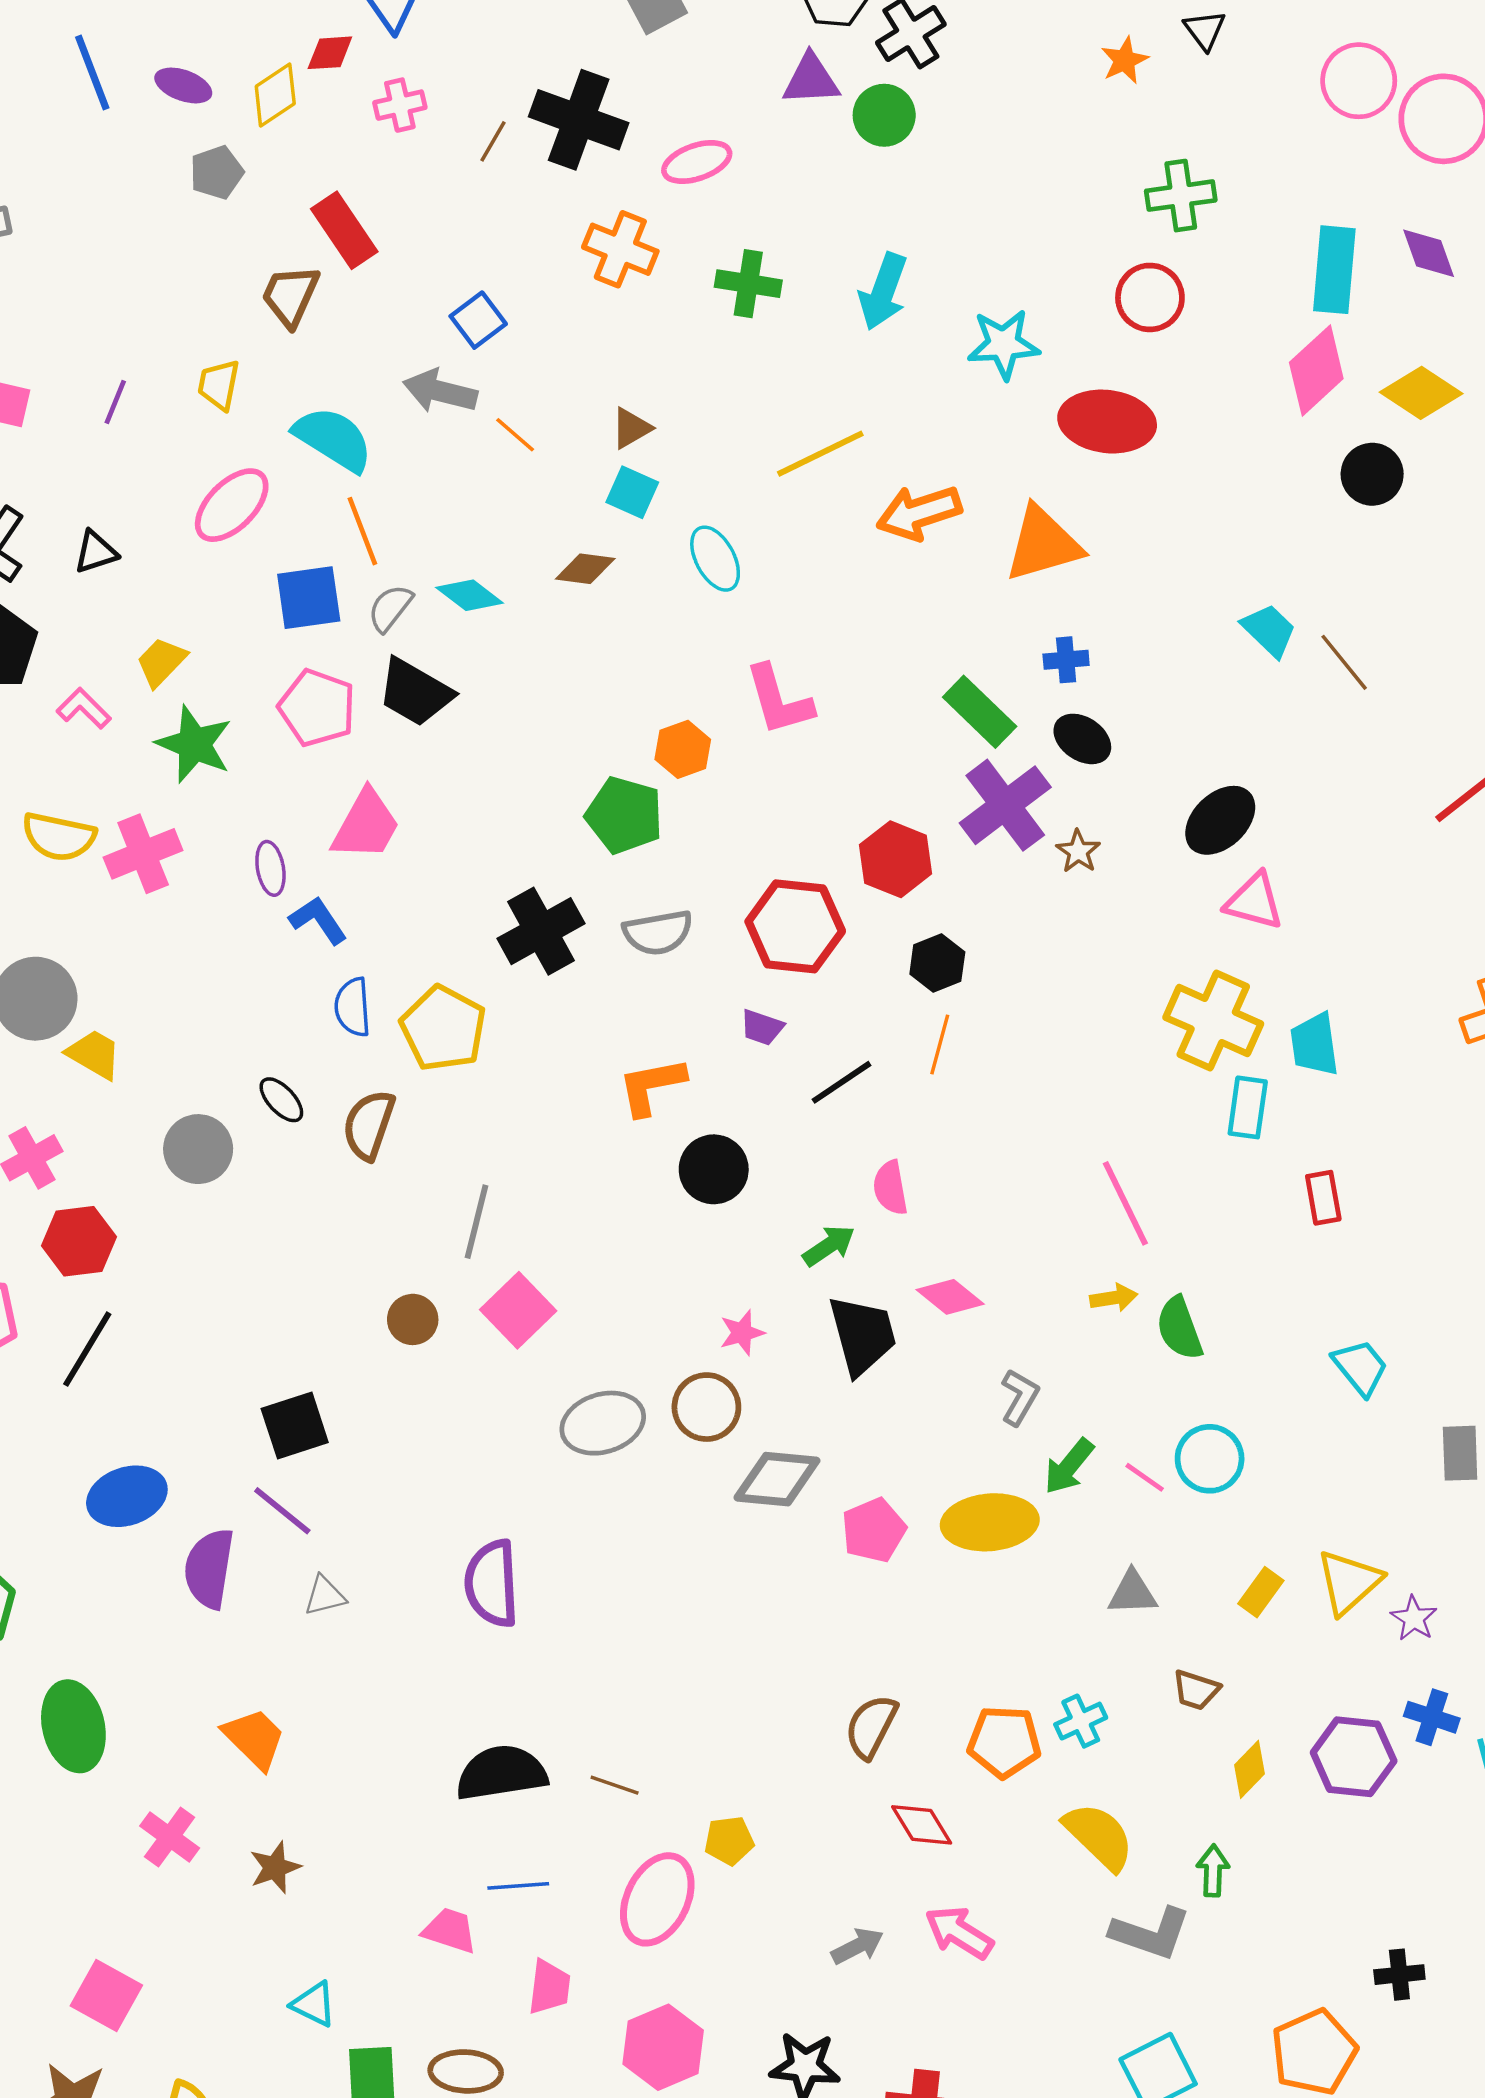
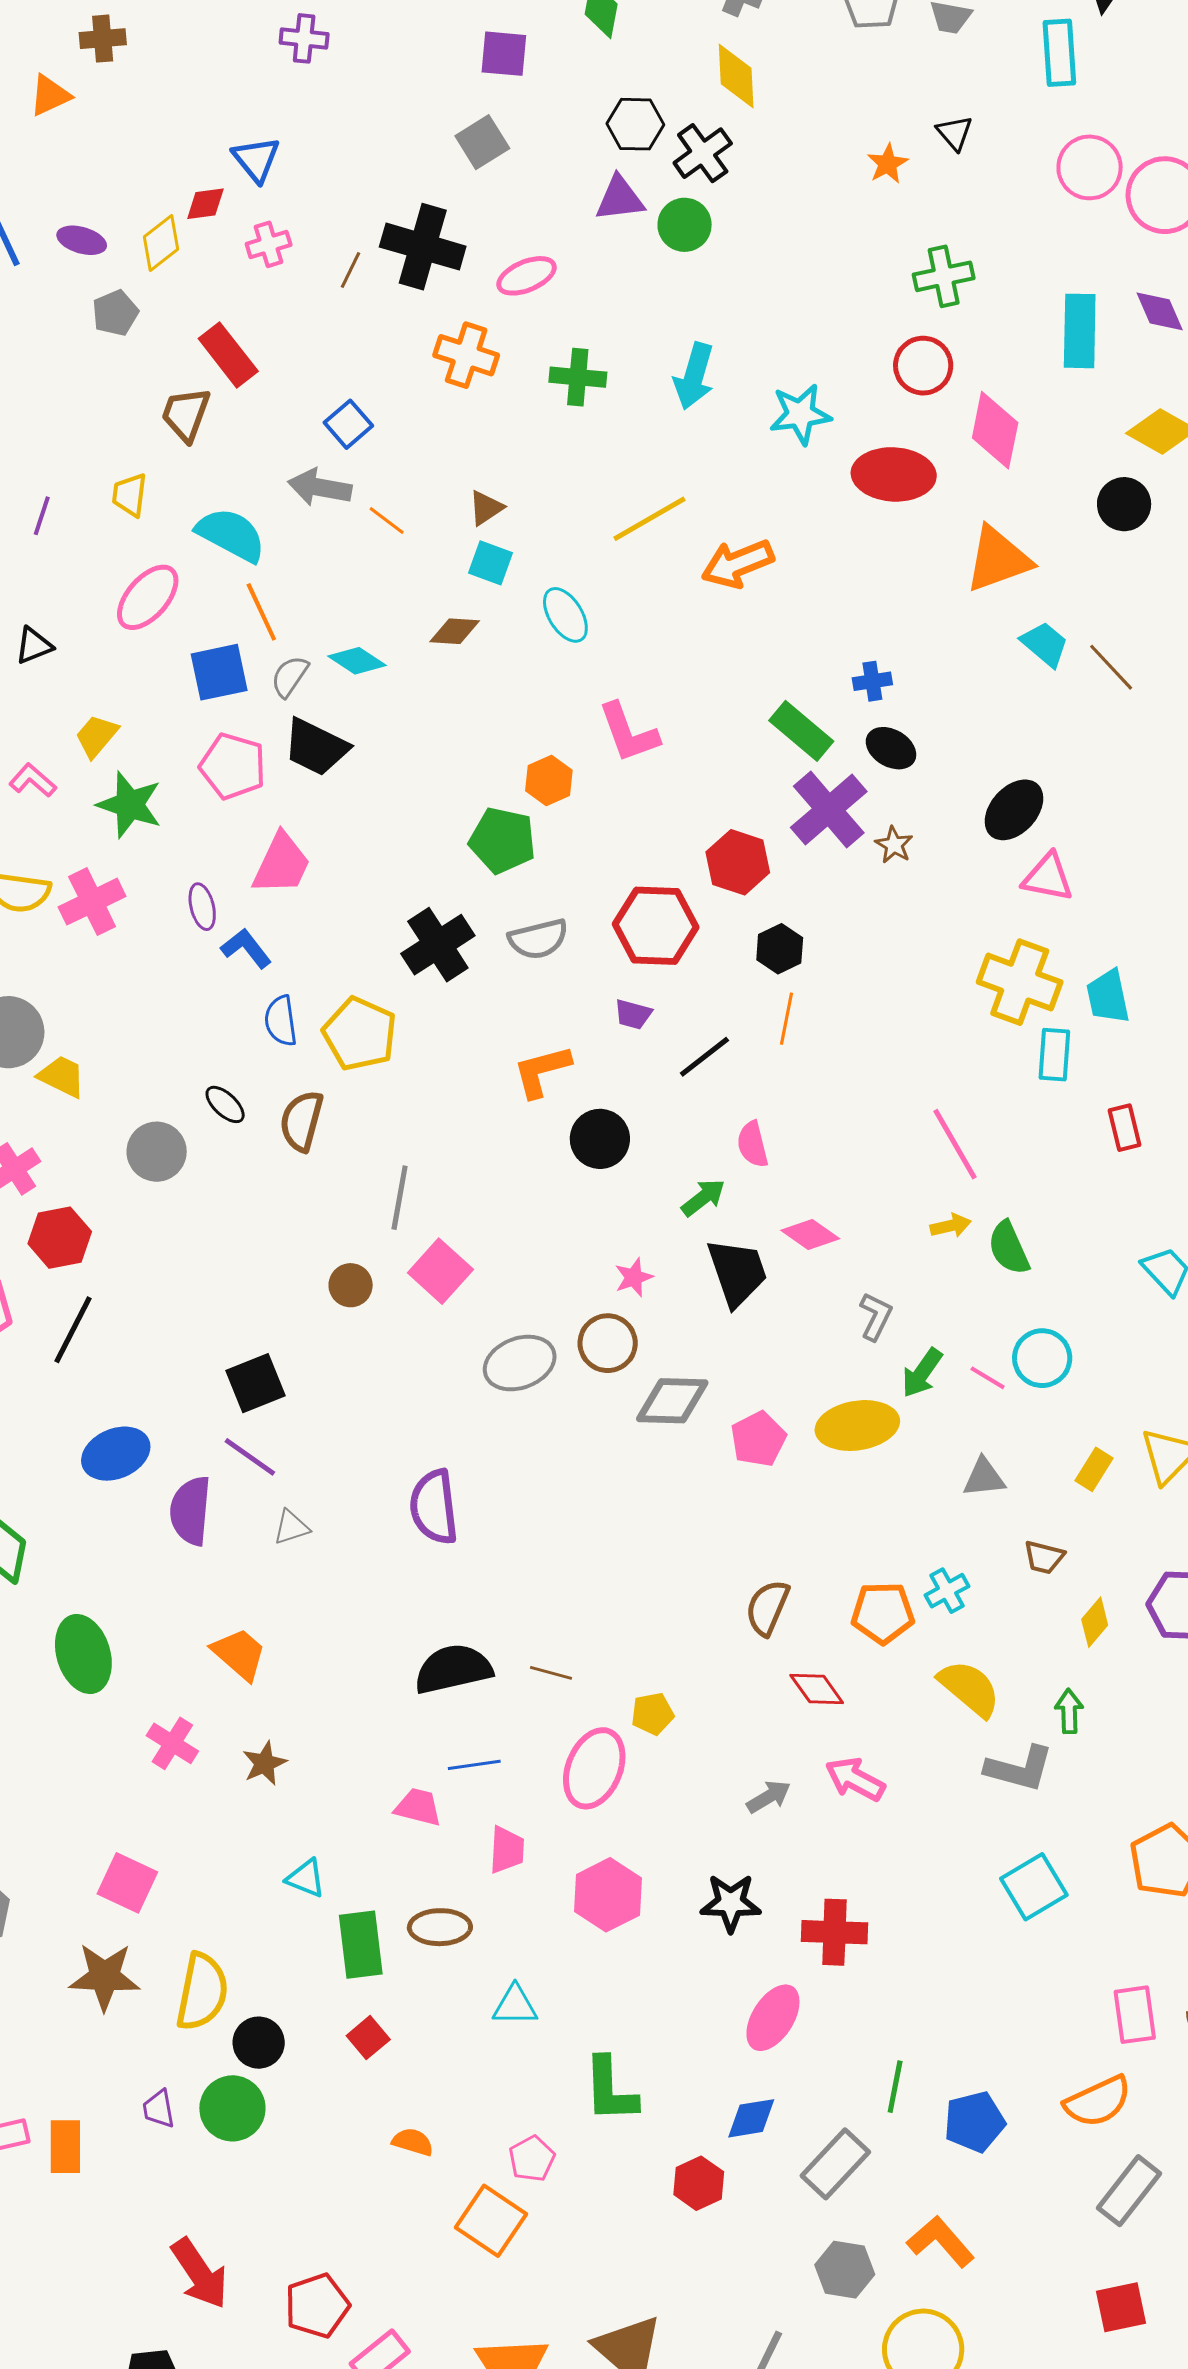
pink diamond: (1316, 371) -> (995, 430), moved, turned -32
orange triangle: (1043, 544) -> (998, 559), moved

